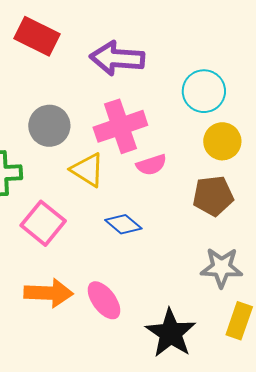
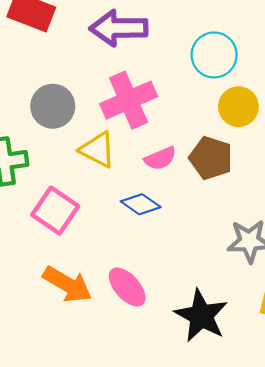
pink semicircle: (151, 165) -> (160, 158), moved
brown pentagon: (213, 196) -> (211, 158), moved, turned 30
orange arrow: (49, 293) -> (67, 284), turned 33

